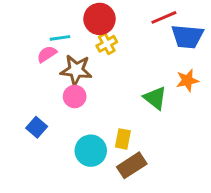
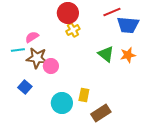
cyan line: (60, 38) -> (18, 50), moved
brown star: (76, 70) -> (37, 58), moved
green triangle: (155, 98) -> (106, 54), moved
brown rectangle: (132, 165) -> (101, 113), moved

